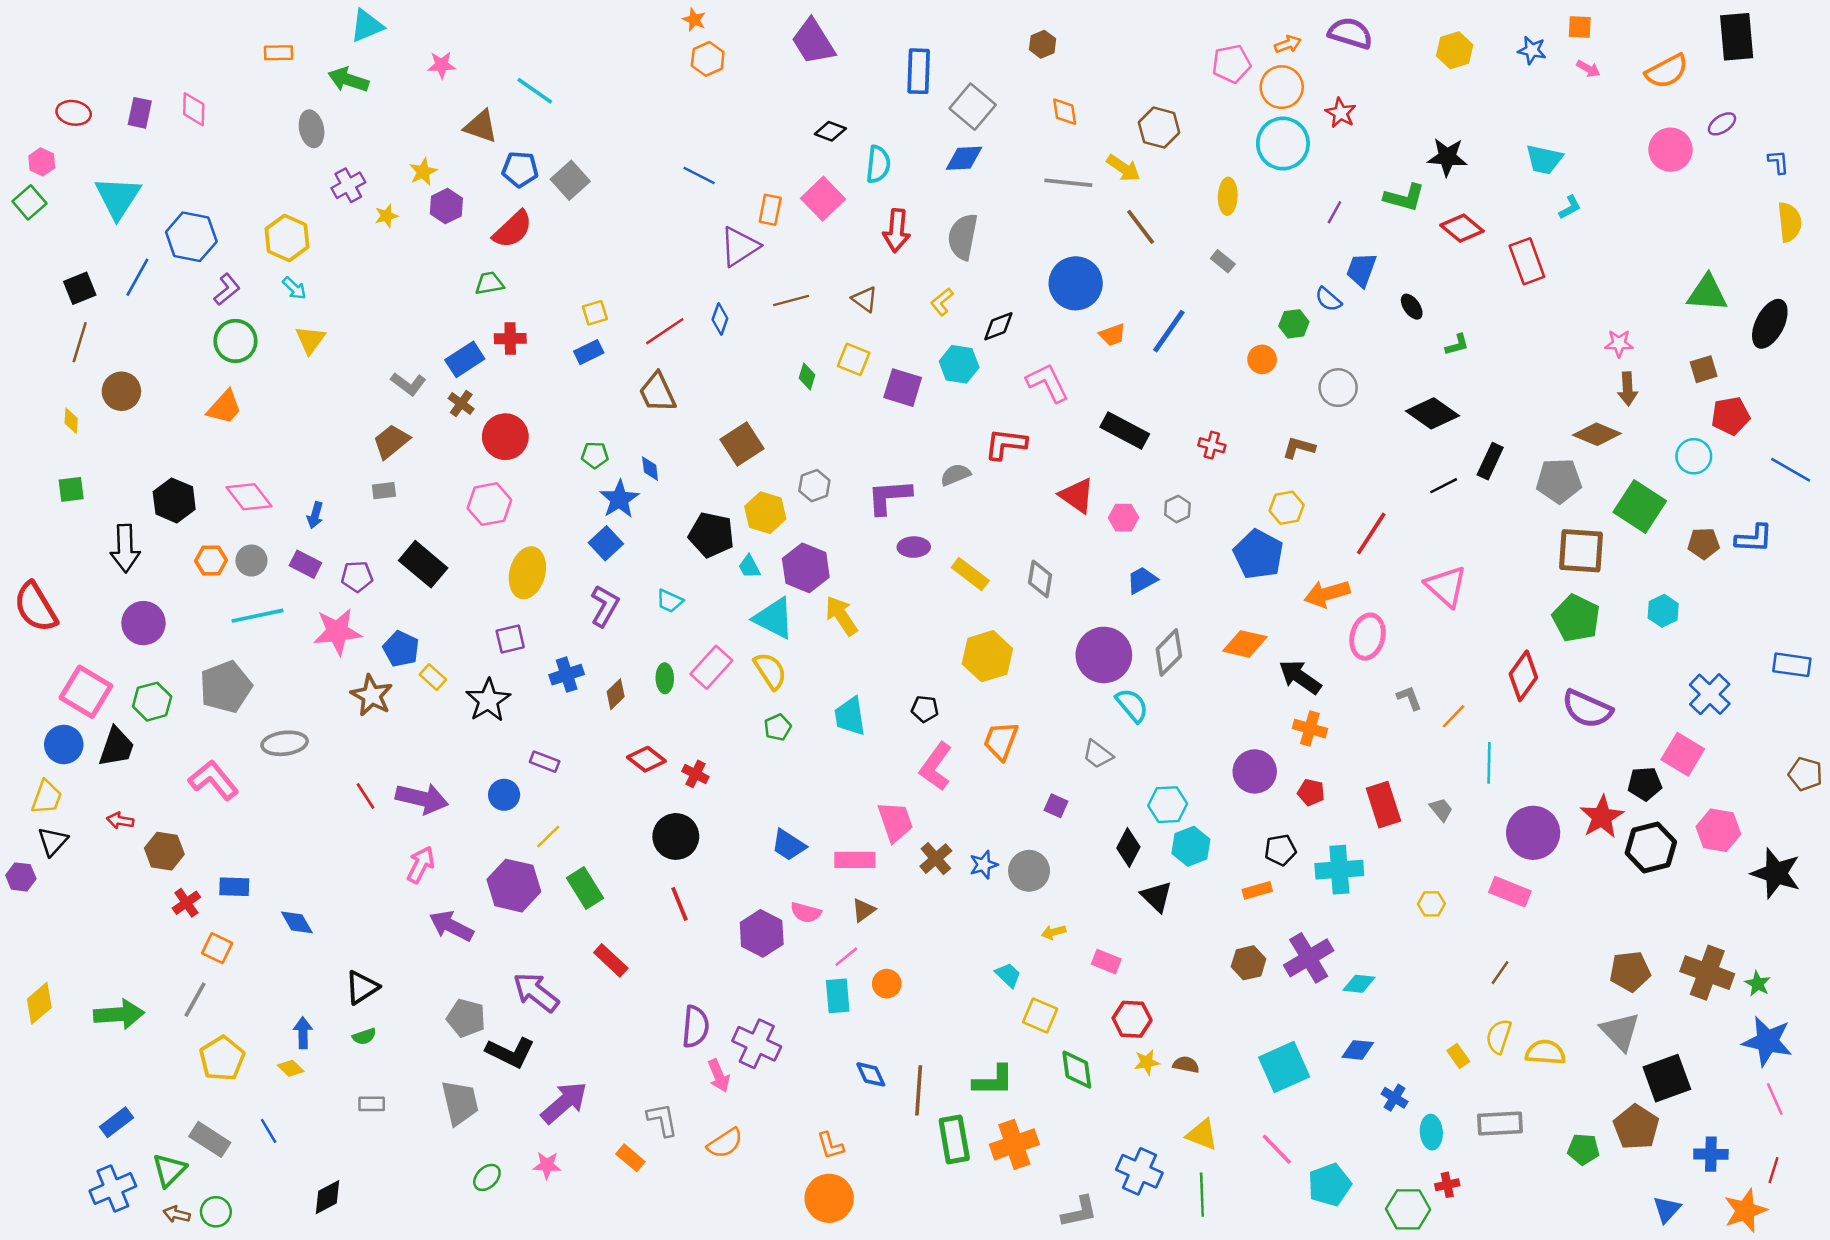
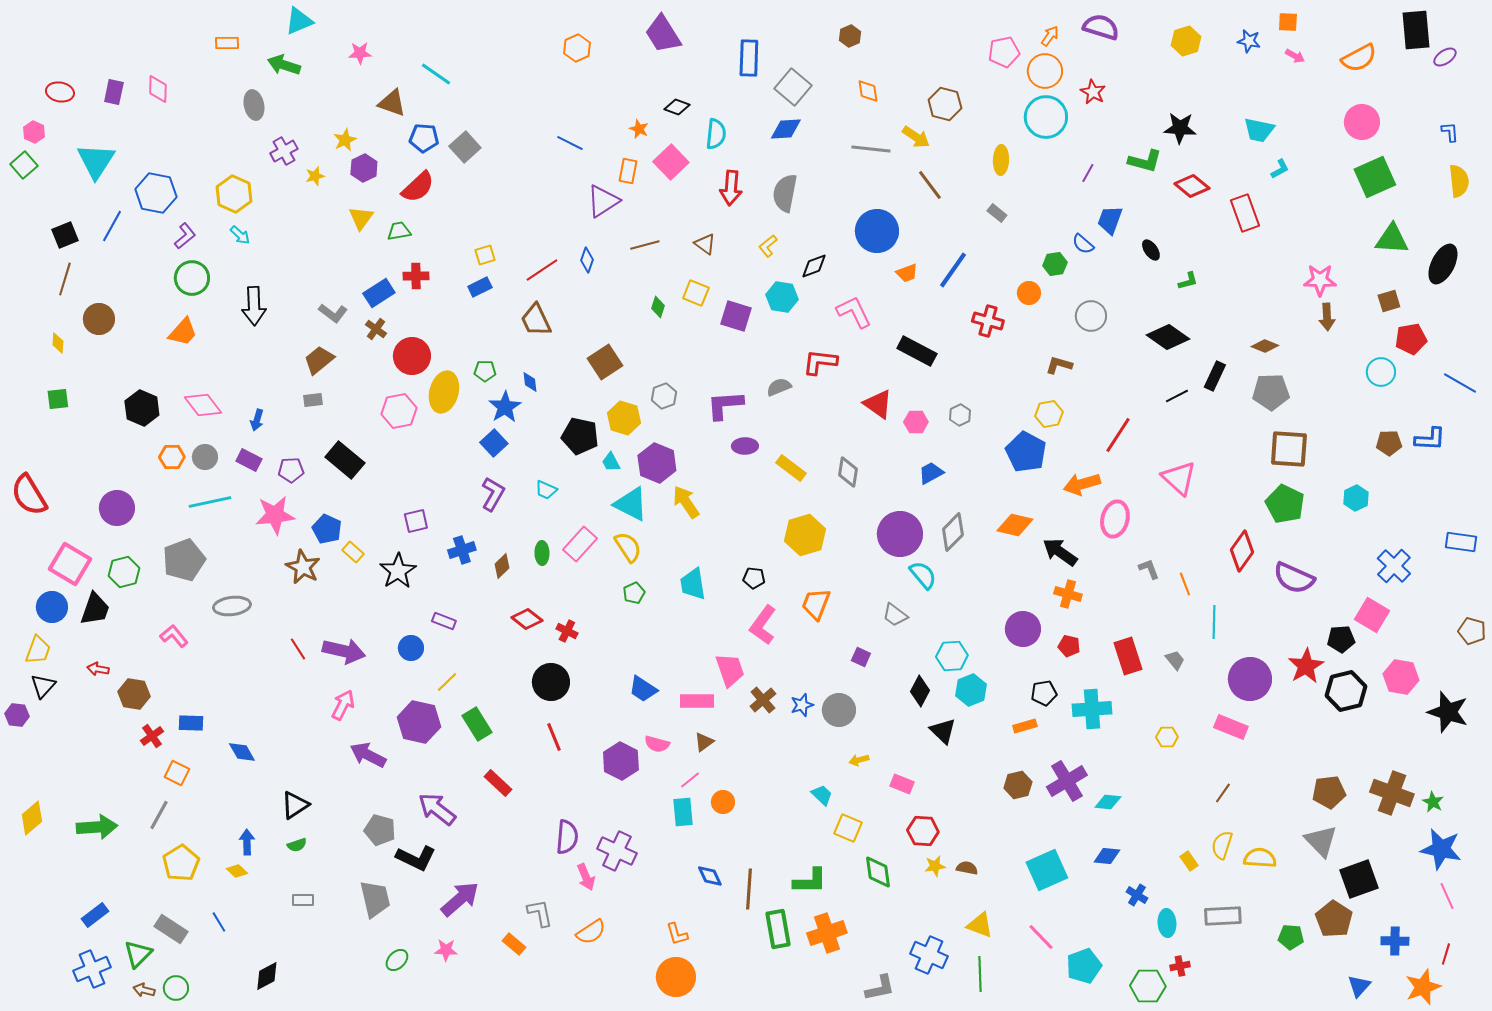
orange star: (694, 20) -> (639, 129), moved
orange arrow: (1288, 44) -> (1050, 36), turned -35
purple ellipse: (1722, 124) -> (1445, 57), moved
yellow triangle: (310, 340) -> (361, 218), moved
pink star: (1619, 343) -> (1320, 280), size x1.4
brown diamond: (1597, 434) -> (1265, 346), moved, size x0.7
red cross: (1212, 445) -> (988, 321), moved, size x1.4
green square: (1640, 507) -> (1375, 177), moved, turned 33
black arrow: (125, 548) -> (254, 306), moved
yellow ellipse: (527, 573) -> (444, 392), moved
orange line: (1453, 716) -> (1185, 584), turned -65
pink L-shape: (213, 780) -> (174, 636), size x0.7

